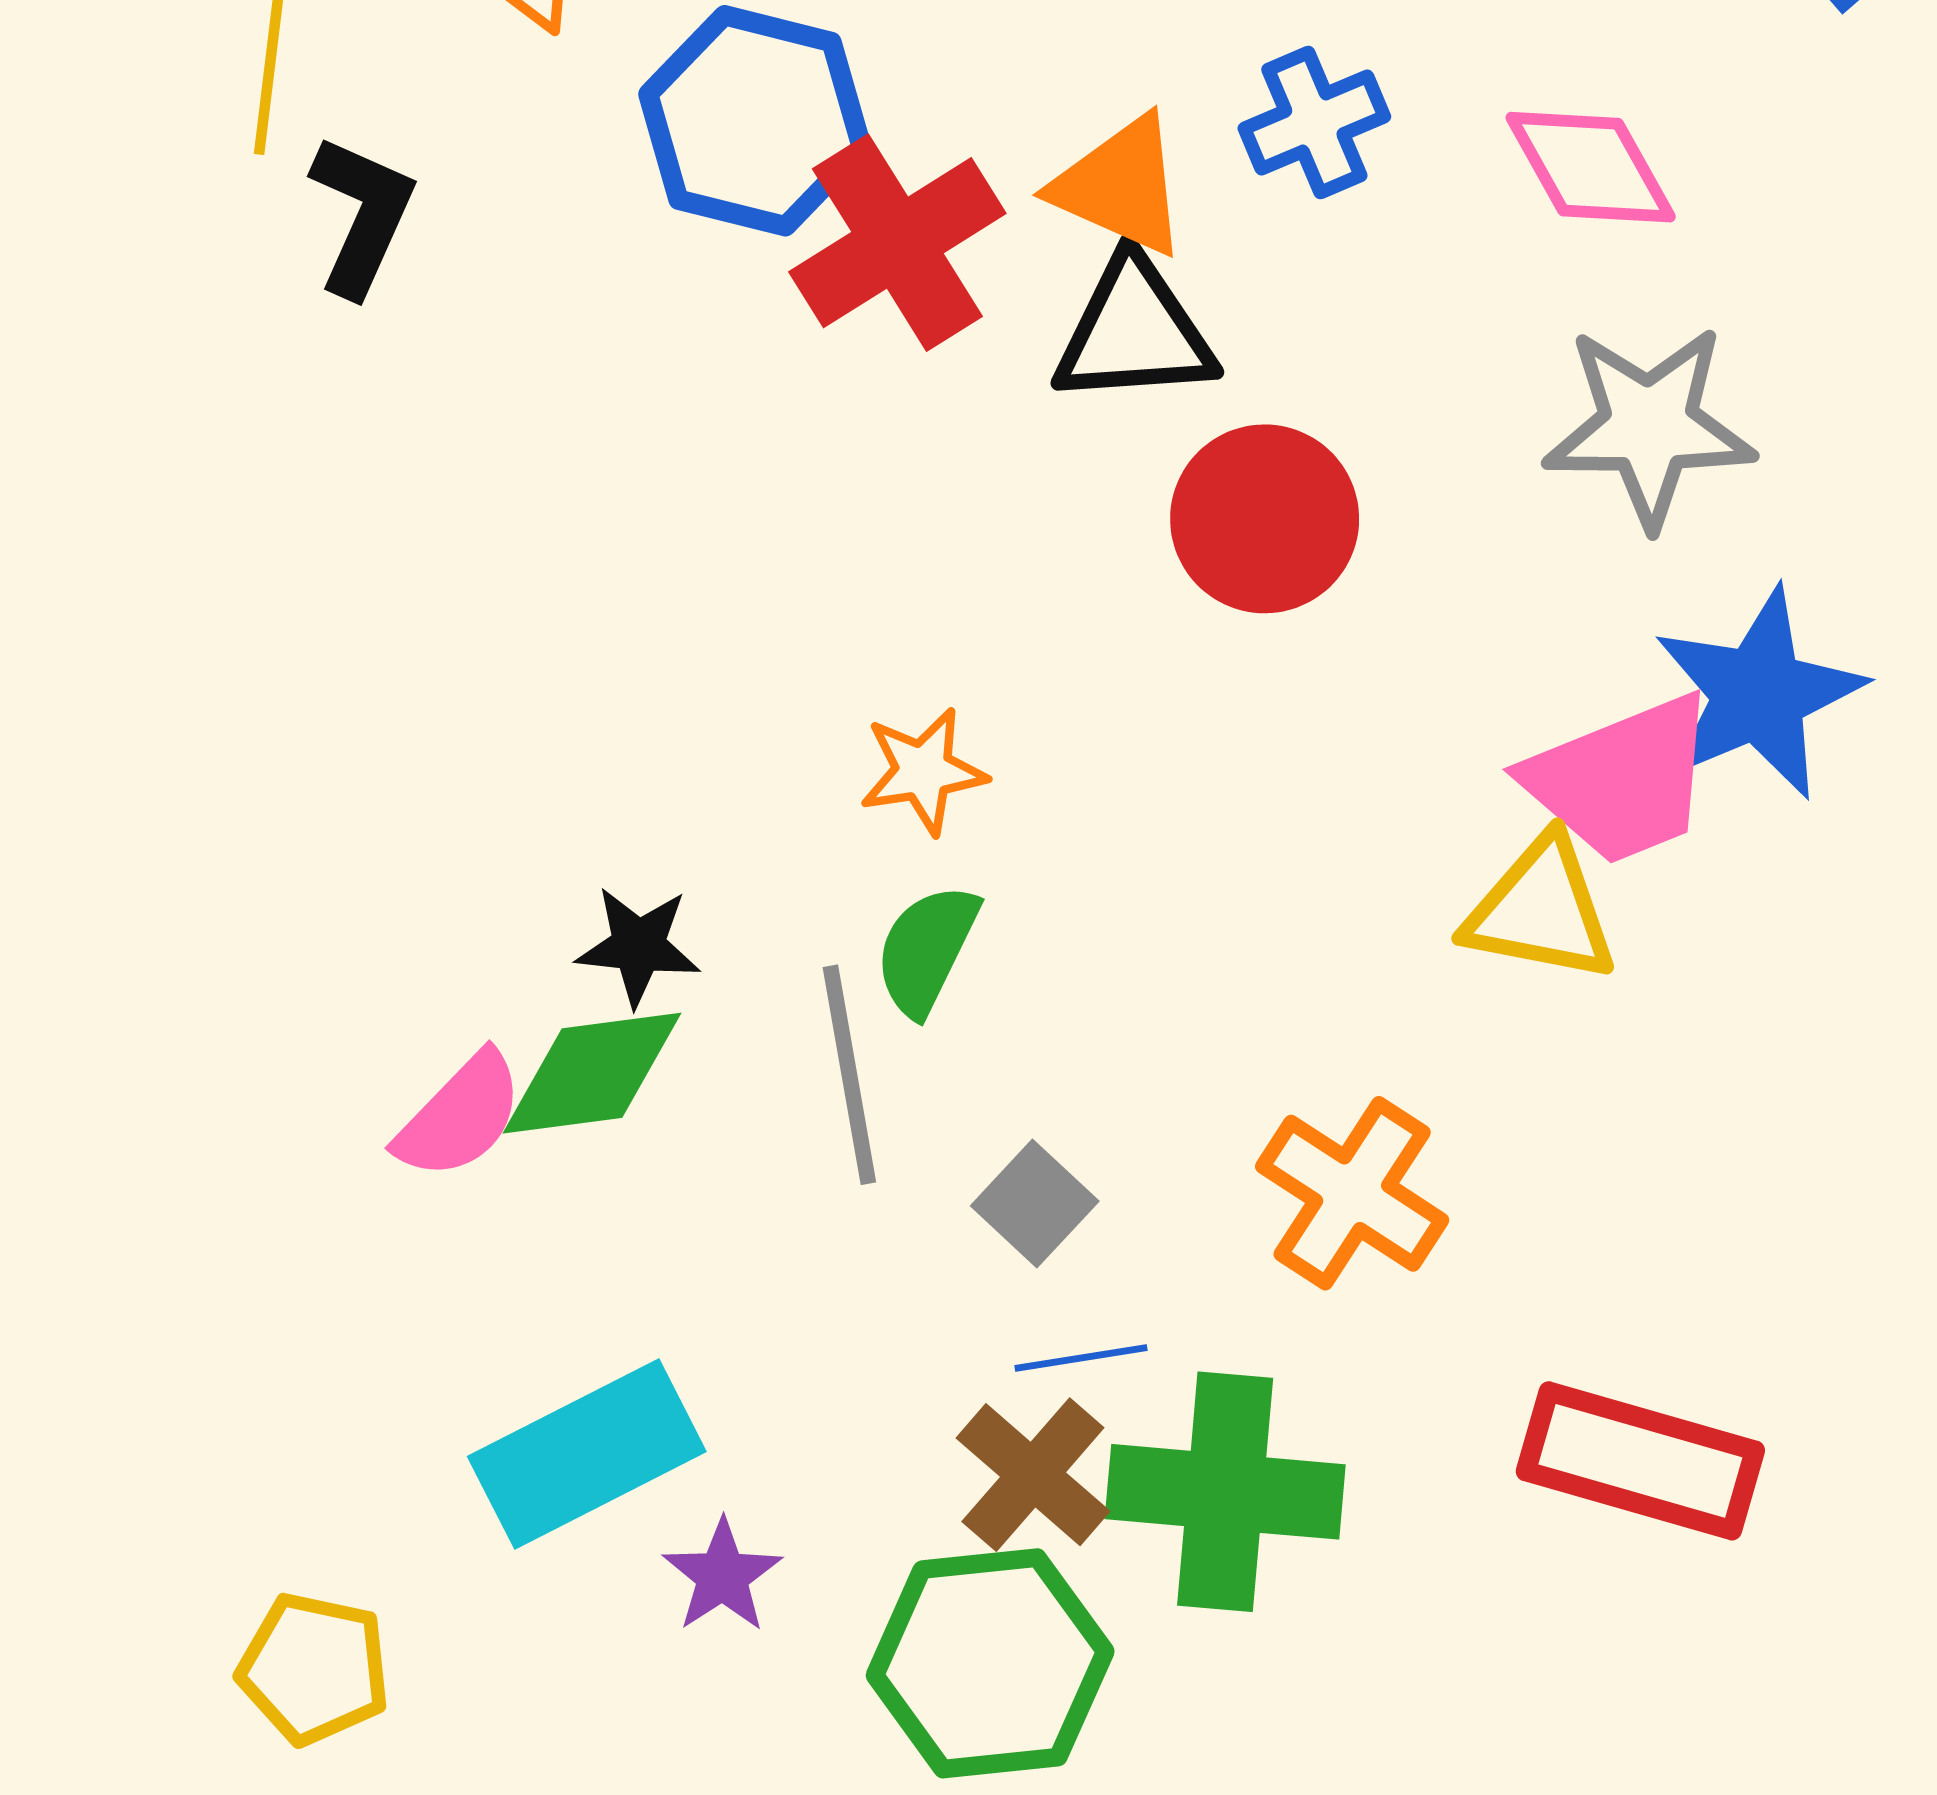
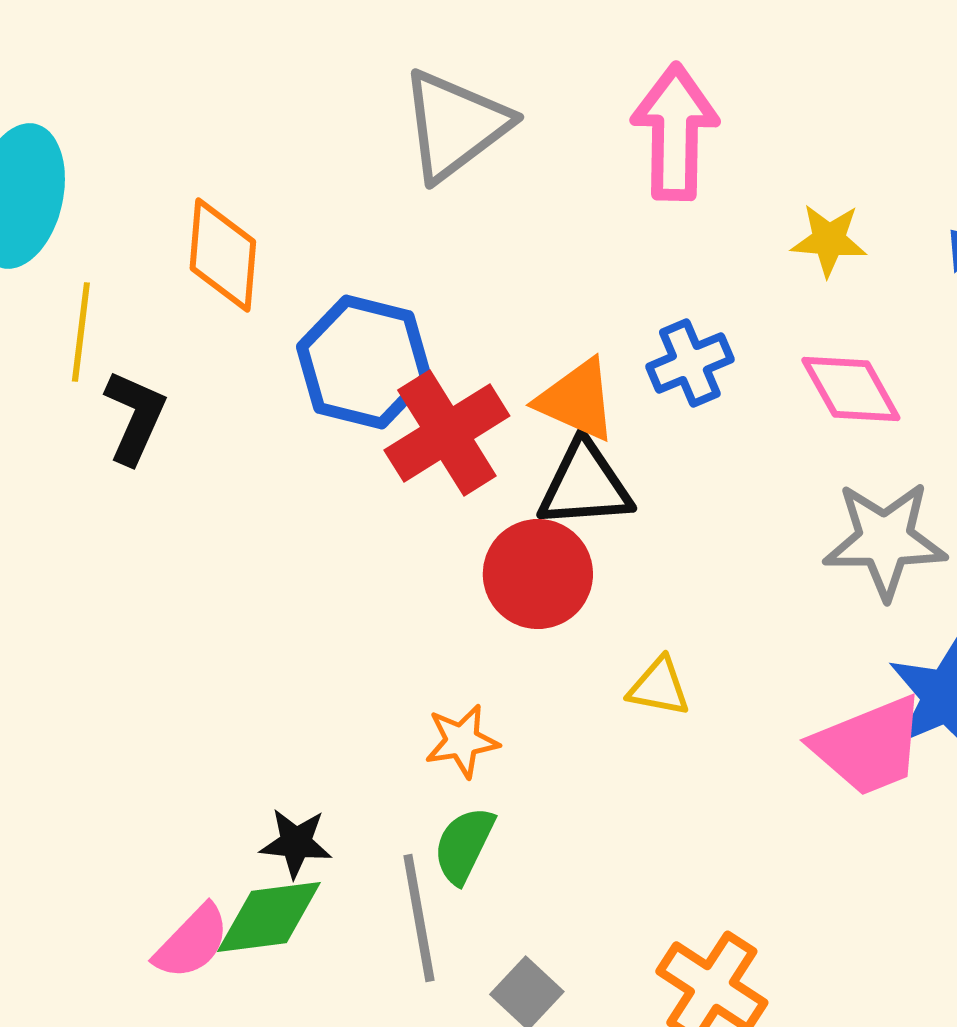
red circle: (1265, 519) -> (538, 574), moved
yellow triangle: (1541, 910) -> (659, 687), moved, size x0.7

